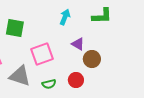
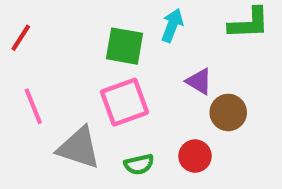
green square: (15, 28) -> (124, 46), moved

